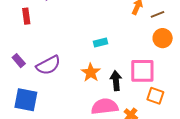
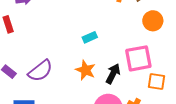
black arrow: (116, 81) -> (113, 74), turned 42

